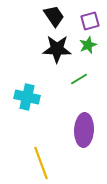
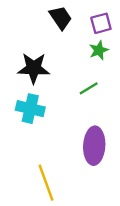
black star: (57, 49) -> (34, 68), moved

